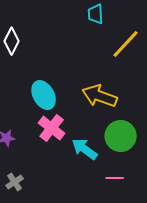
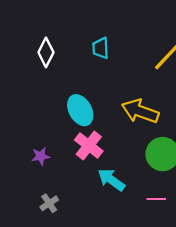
cyan trapezoid: (96, 14) -> (101, 48), moved
cyan arrow: (85, 149) -> (111, 180), moved

